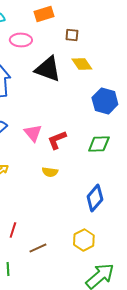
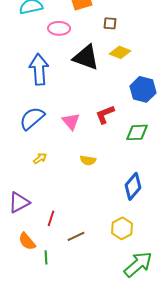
yellow diamond: (82, 64) -> (120, 52), turned -35
red L-shape: (57, 140) -> (105, 114), moved

